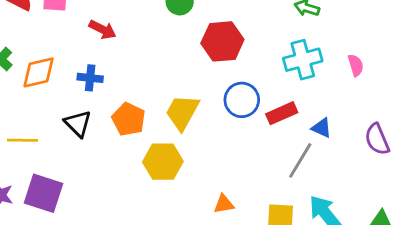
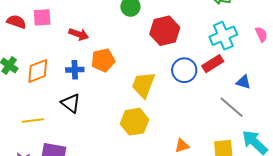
red rectangle: (282, 113) -> (213, 64), moved
orange pentagon: (129, 119) -> (103, 60), moved, turned -30
gray line: (300, 160) -> (232, 107), turned -72

